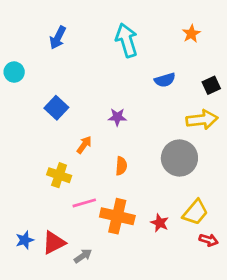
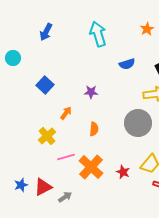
yellow cross: (59, 175) -> (47, 136), turned 30
orange cross: (117, 216) -> (91, 167), turned 30

